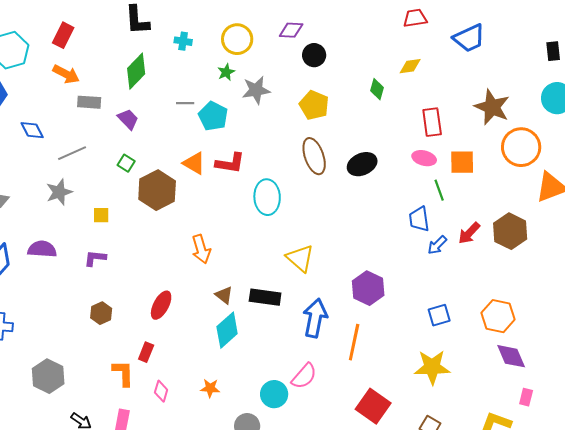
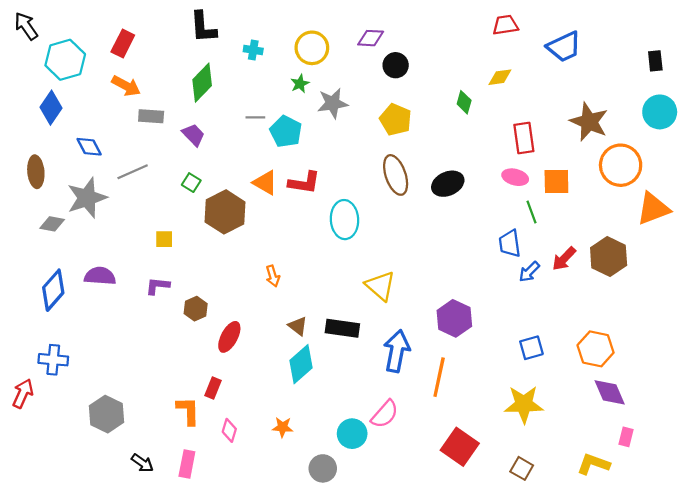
gray star: (59, 192) -> (87, 198), moved, size x1.4
orange arrow: (201, 249) -> (273, 276), size x0.7
brown hexagon: (101, 313) -> (196, 309), moved

